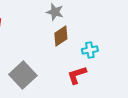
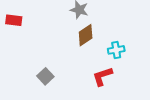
gray square: (23, 75) -> (45, 76), size x0.6

